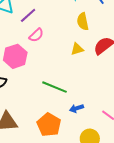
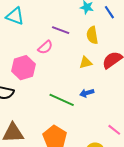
purple line: (28, 15) -> (61, 30), moved, turned 60
blue arrow: (77, 108) -> (87, 93), moved

